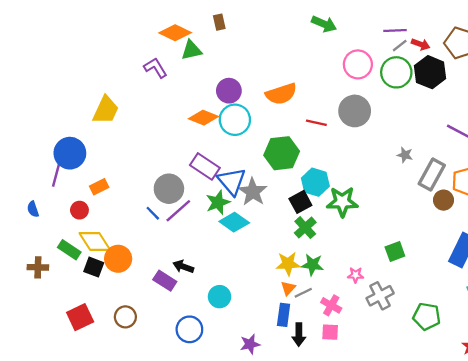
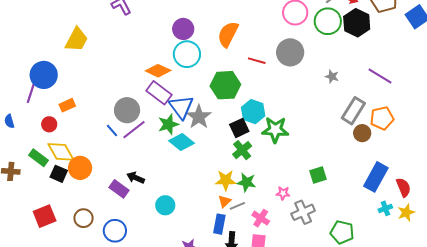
orange semicircle: (281, 94) -> (228, 34), turned 132
orange diamond: (203, 118) -> (158, 71), moved
gray star: (405, 155) -> (332, 77), moved
blue circle: (189, 329) -> (115, 231), moved

